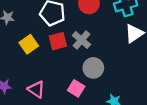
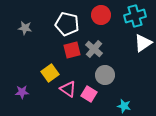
yellow square: (29, 44) -> (50, 73), moved
pink triangle: (36, 89) -> (68, 89), moved

